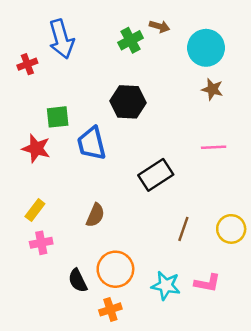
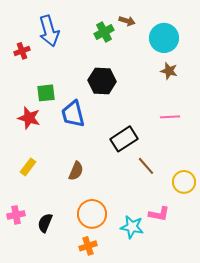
brown line: (183, 229) -> (146, 166), moved, turned -60
pink cross: (41, 243) -> (16, 215), moved
black semicircle: (78, 281) -> (45, 223), moved, turned 48
pink L-shape: (207, 283) -> (159, 214), moved

